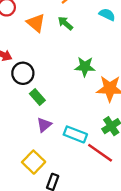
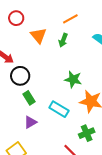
green arrow: (65, 23) -> (63, 40), turned -120
cyan rectangle: (75, 134) -> (59, 109), moved

